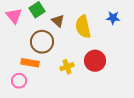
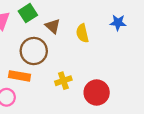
yellow semicircle: (83, 27) -> (82, 33), size x0.7
red circle: (95, 61) -> (97, 93), moved

